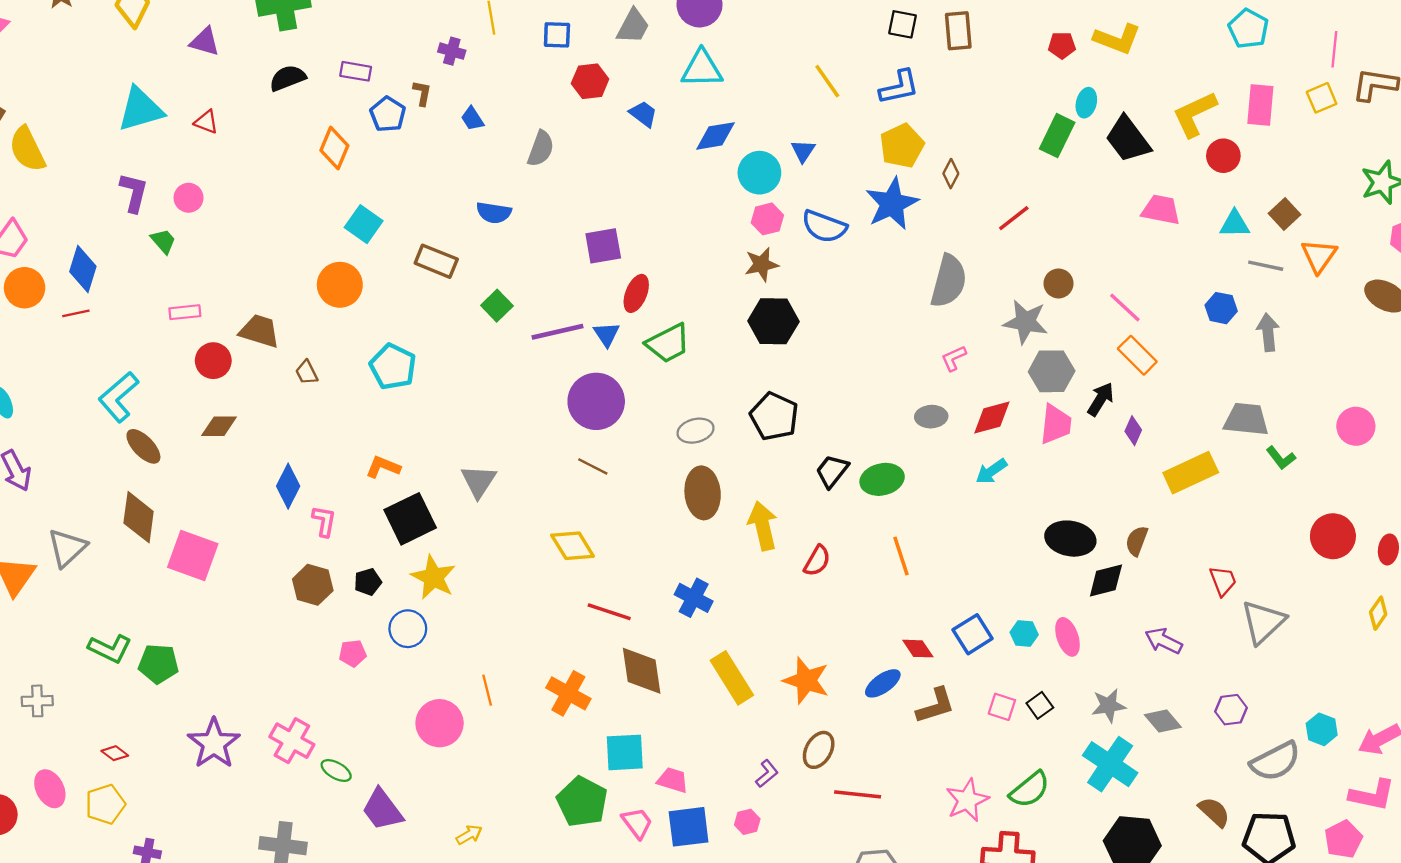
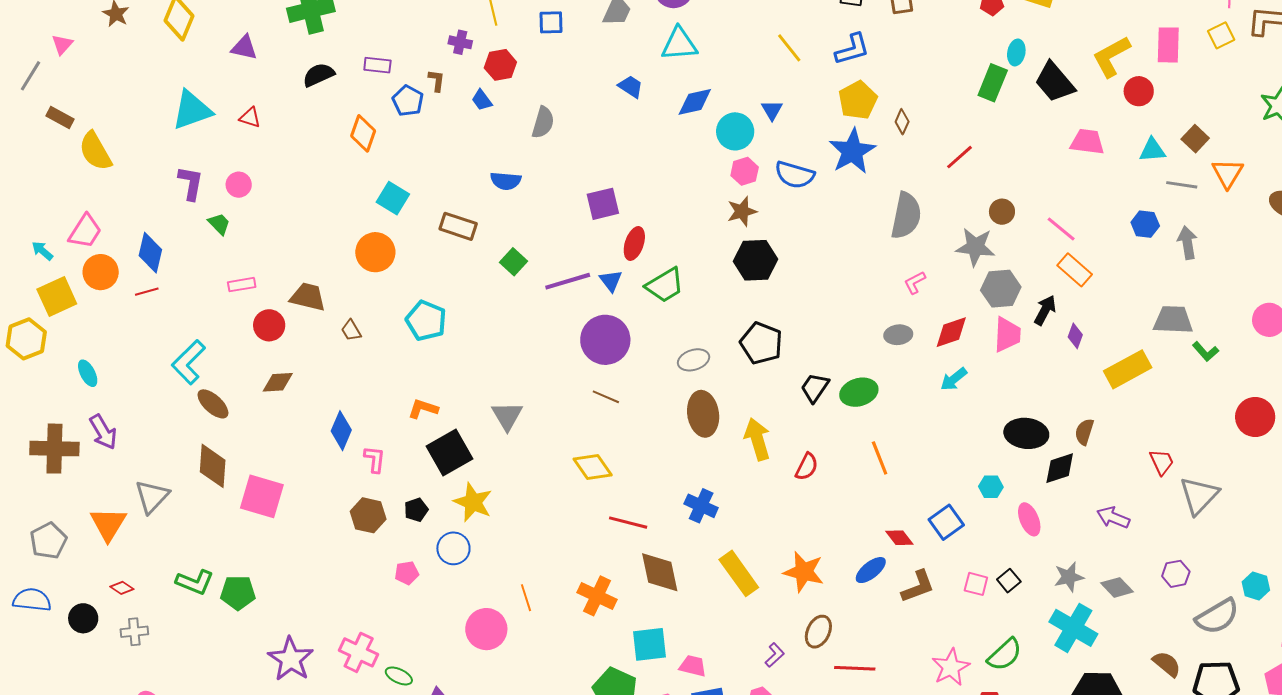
red hexagon: (590, 81) -> (500, 65), moved
cyan hexagon: (1024, 634) -> (991, 487), moved
red diamond: (115, 753) -> (122, 588), moved

